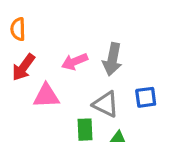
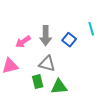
blue square: (146, 97) -> (69, 40), moved, turned -32

